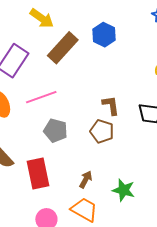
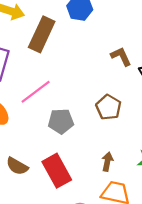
brown L-shape: (111, 105) -> (121, 57), moved
brown pentagon: (102, 131) -> (108, 107), turned 30

